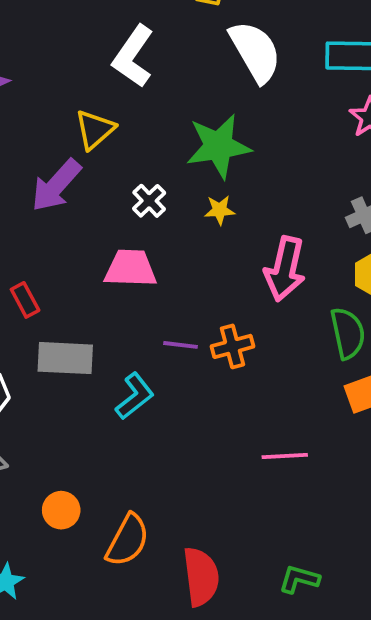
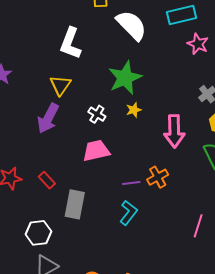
gray rectangle: (65, 358) -> (75, 204), turned -68
cyan L-shape: (135, 396) -> (128, 213), moved
pink line: (285, 456) -> (198, 226), turned -55

